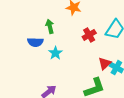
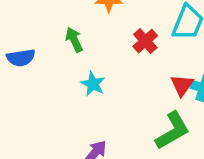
blue semicircle: (35, 42) -> (21, 58), moved

